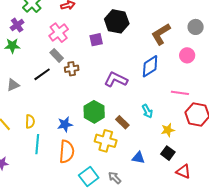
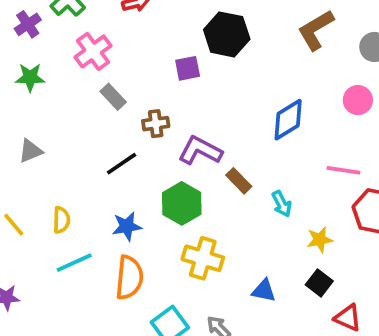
purple cross: (17, 25) -> (28, 24), moved
pink cross: (59, 33) -> (93, 51), moved
brown L-shape: (161, 34) -> (316, 30), moved
brown cross: (72, 69) -> (156, 124), moved
black line: (42, 74) -> (122, 164), moved
purple L-shape: (116, 79) -> (200, 151), moved
brown rectangle: (122, 122) -> (239, 181), moved
cyan line: (37, 144) -> (74, 263), turned 60

